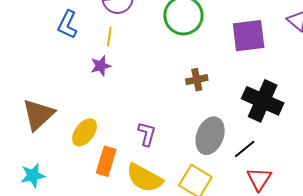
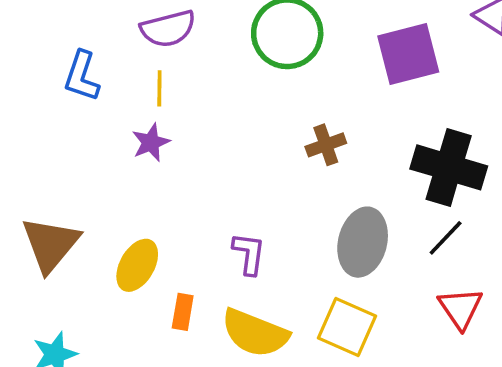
black line: (245, 149) -> (446, 238), moved
orange rectangle: (106, 161) -> (183, 312), size x0.7

